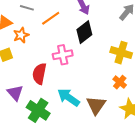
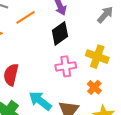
pink cross: (63, 55) -> (66, 66), moved

